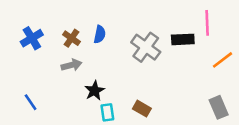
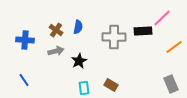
pink line: (207, 23) -> (162, 18), turned 48
blue cross: (32, 38) -> (25, 40), moved, turned 36
gray cross: (146, 47) -> (114, 37), turned -35
black star: (95, 91) -> (79, 61), moved

